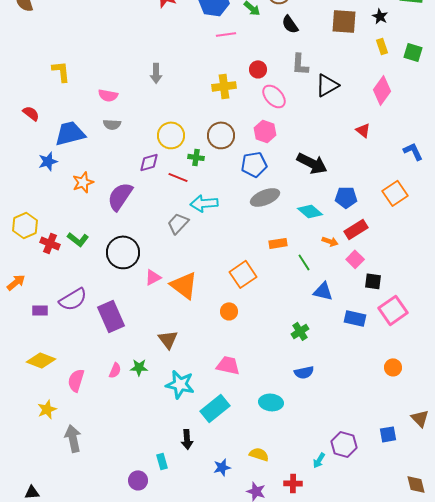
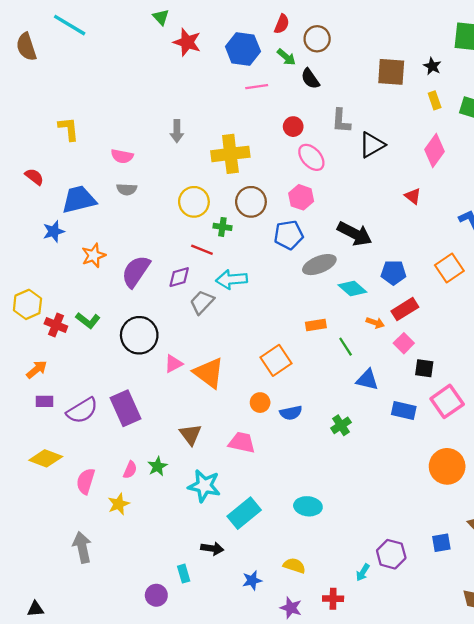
black semicircle: (290, 24) -> (310, 79), moved
yellow cross: (224, 86) -> (230, 154), moved, size x1.4
purple diamond: (149, 162) -> (179, 277), moved
gray ellipse: (265, 197) -> (319, 265), moved
orange arrow: (16, 282) -> (37, 369), moved
purple semicircle: (73, 299) -> (82, 411), moved
pink trapezoid: (228, 365) -> (242, 442), moved
green star: (139, 367) -> (157, 466), turned -30
orange circle: (393, 367) -> (447, 466), size x1.8
blue semicircle: (304, 372) -> (291, 413), moved
yellow star: (47, 409) -> (119, 504), moved
black arrow: (187, 439) -> (212, 548), turned -78

